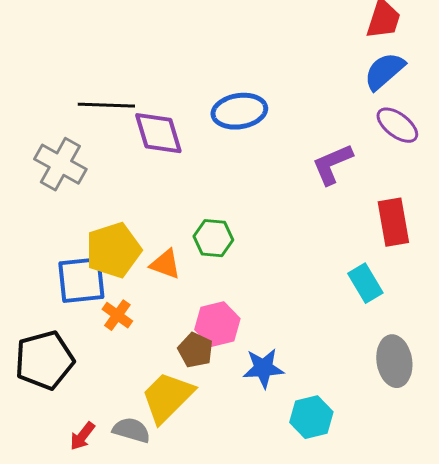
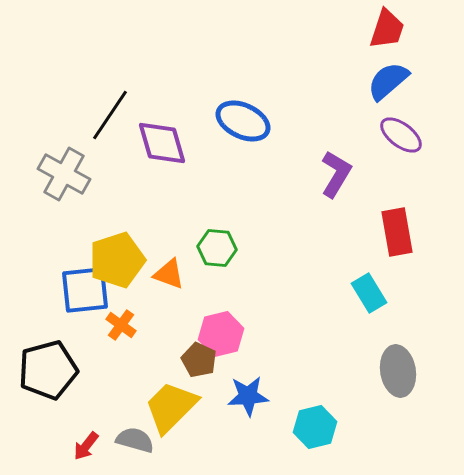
black line: (106, 105) -> (110, 115), turned -58
blue ellipse: (239, 111) -> (243, 121), turned 34
purple L-shape: (332, 164) -> (336, 174), turned 144
blue star: (263, 368) -> (248, 396), moved

